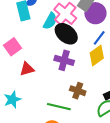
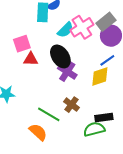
black ellipse: (66, 34) -> (60, 56), moved
red triangle: (27, 69) -> (31, 59), moved

